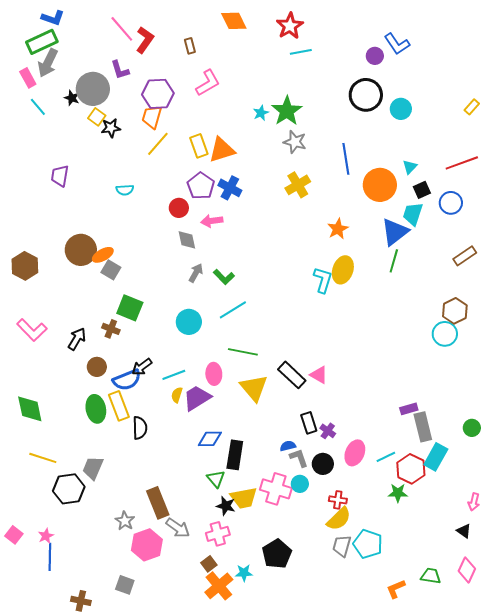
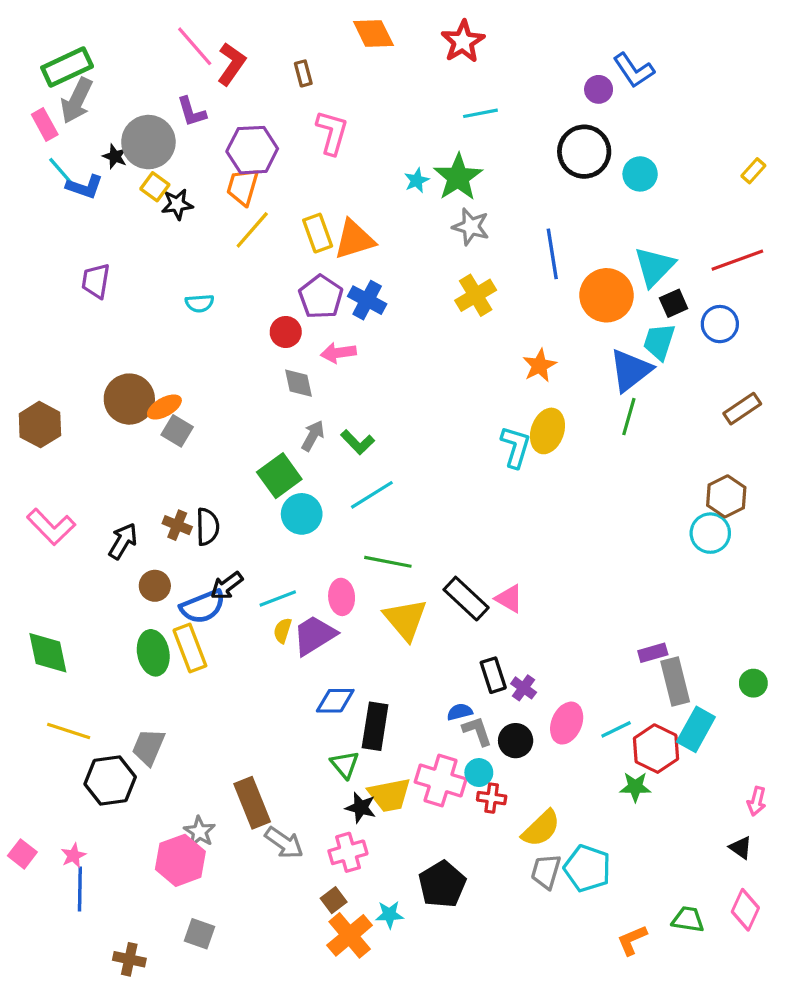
blue L-shape: (53, 18) -> (85, 187), moved
cyan line: (301, 52) -> (480, 113), moved
pink L-shape: (208, 83) -> (332, 132), turned -44
cyan triangle: (410, 167) -> (654, 267), size x1.8
green square: (130, 308) -> (279, 476), moved, turned 32
black semicircle: (140, 428) -> (208, 527), moved
red cross: (338, 500) -> (492, 798), moved
pink hexagon: (147, 545) -> (180, 860), moved

